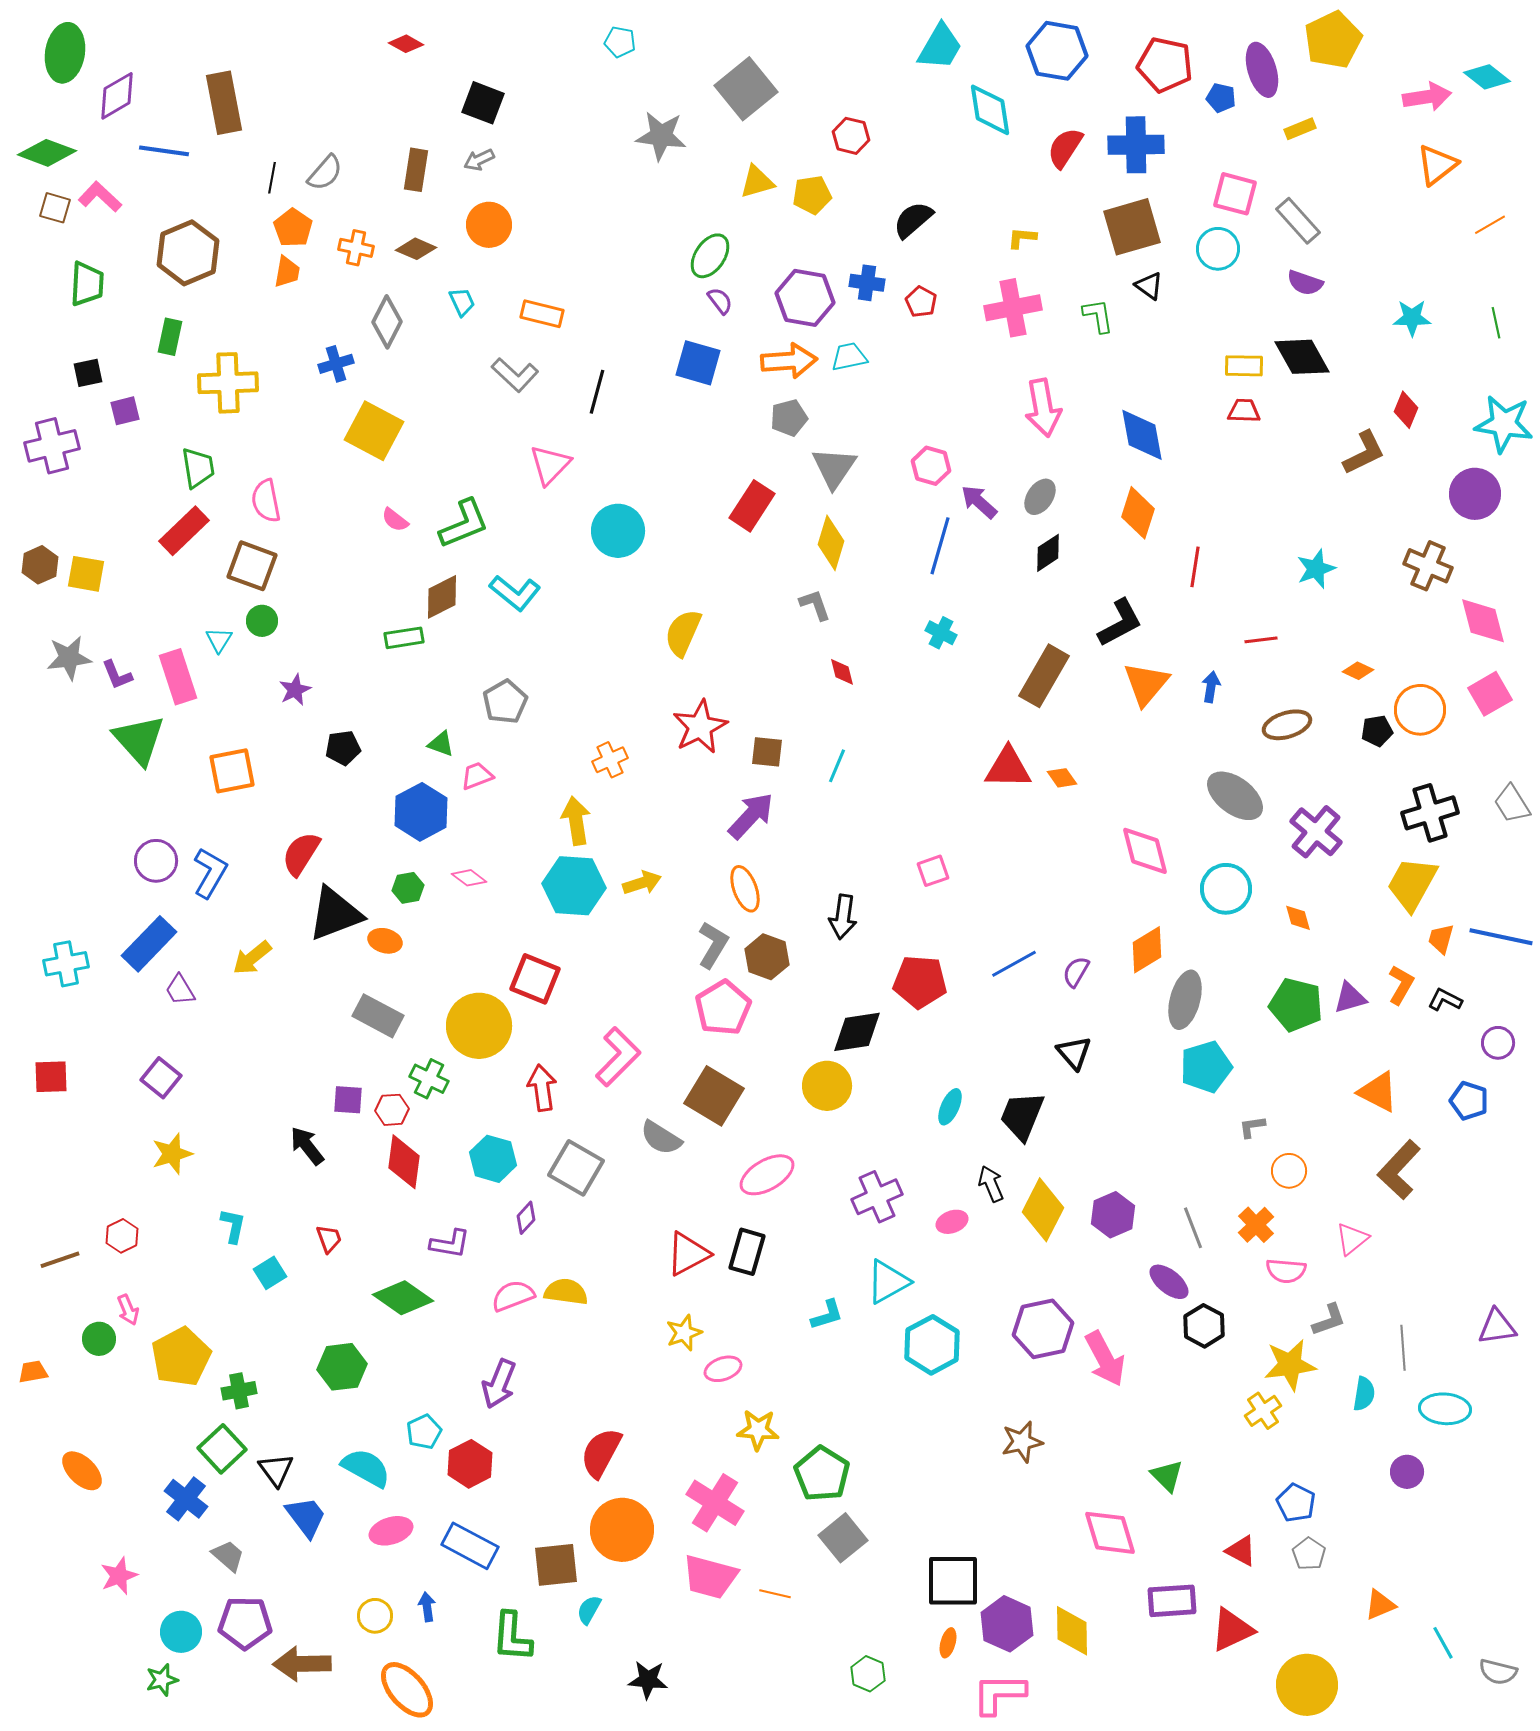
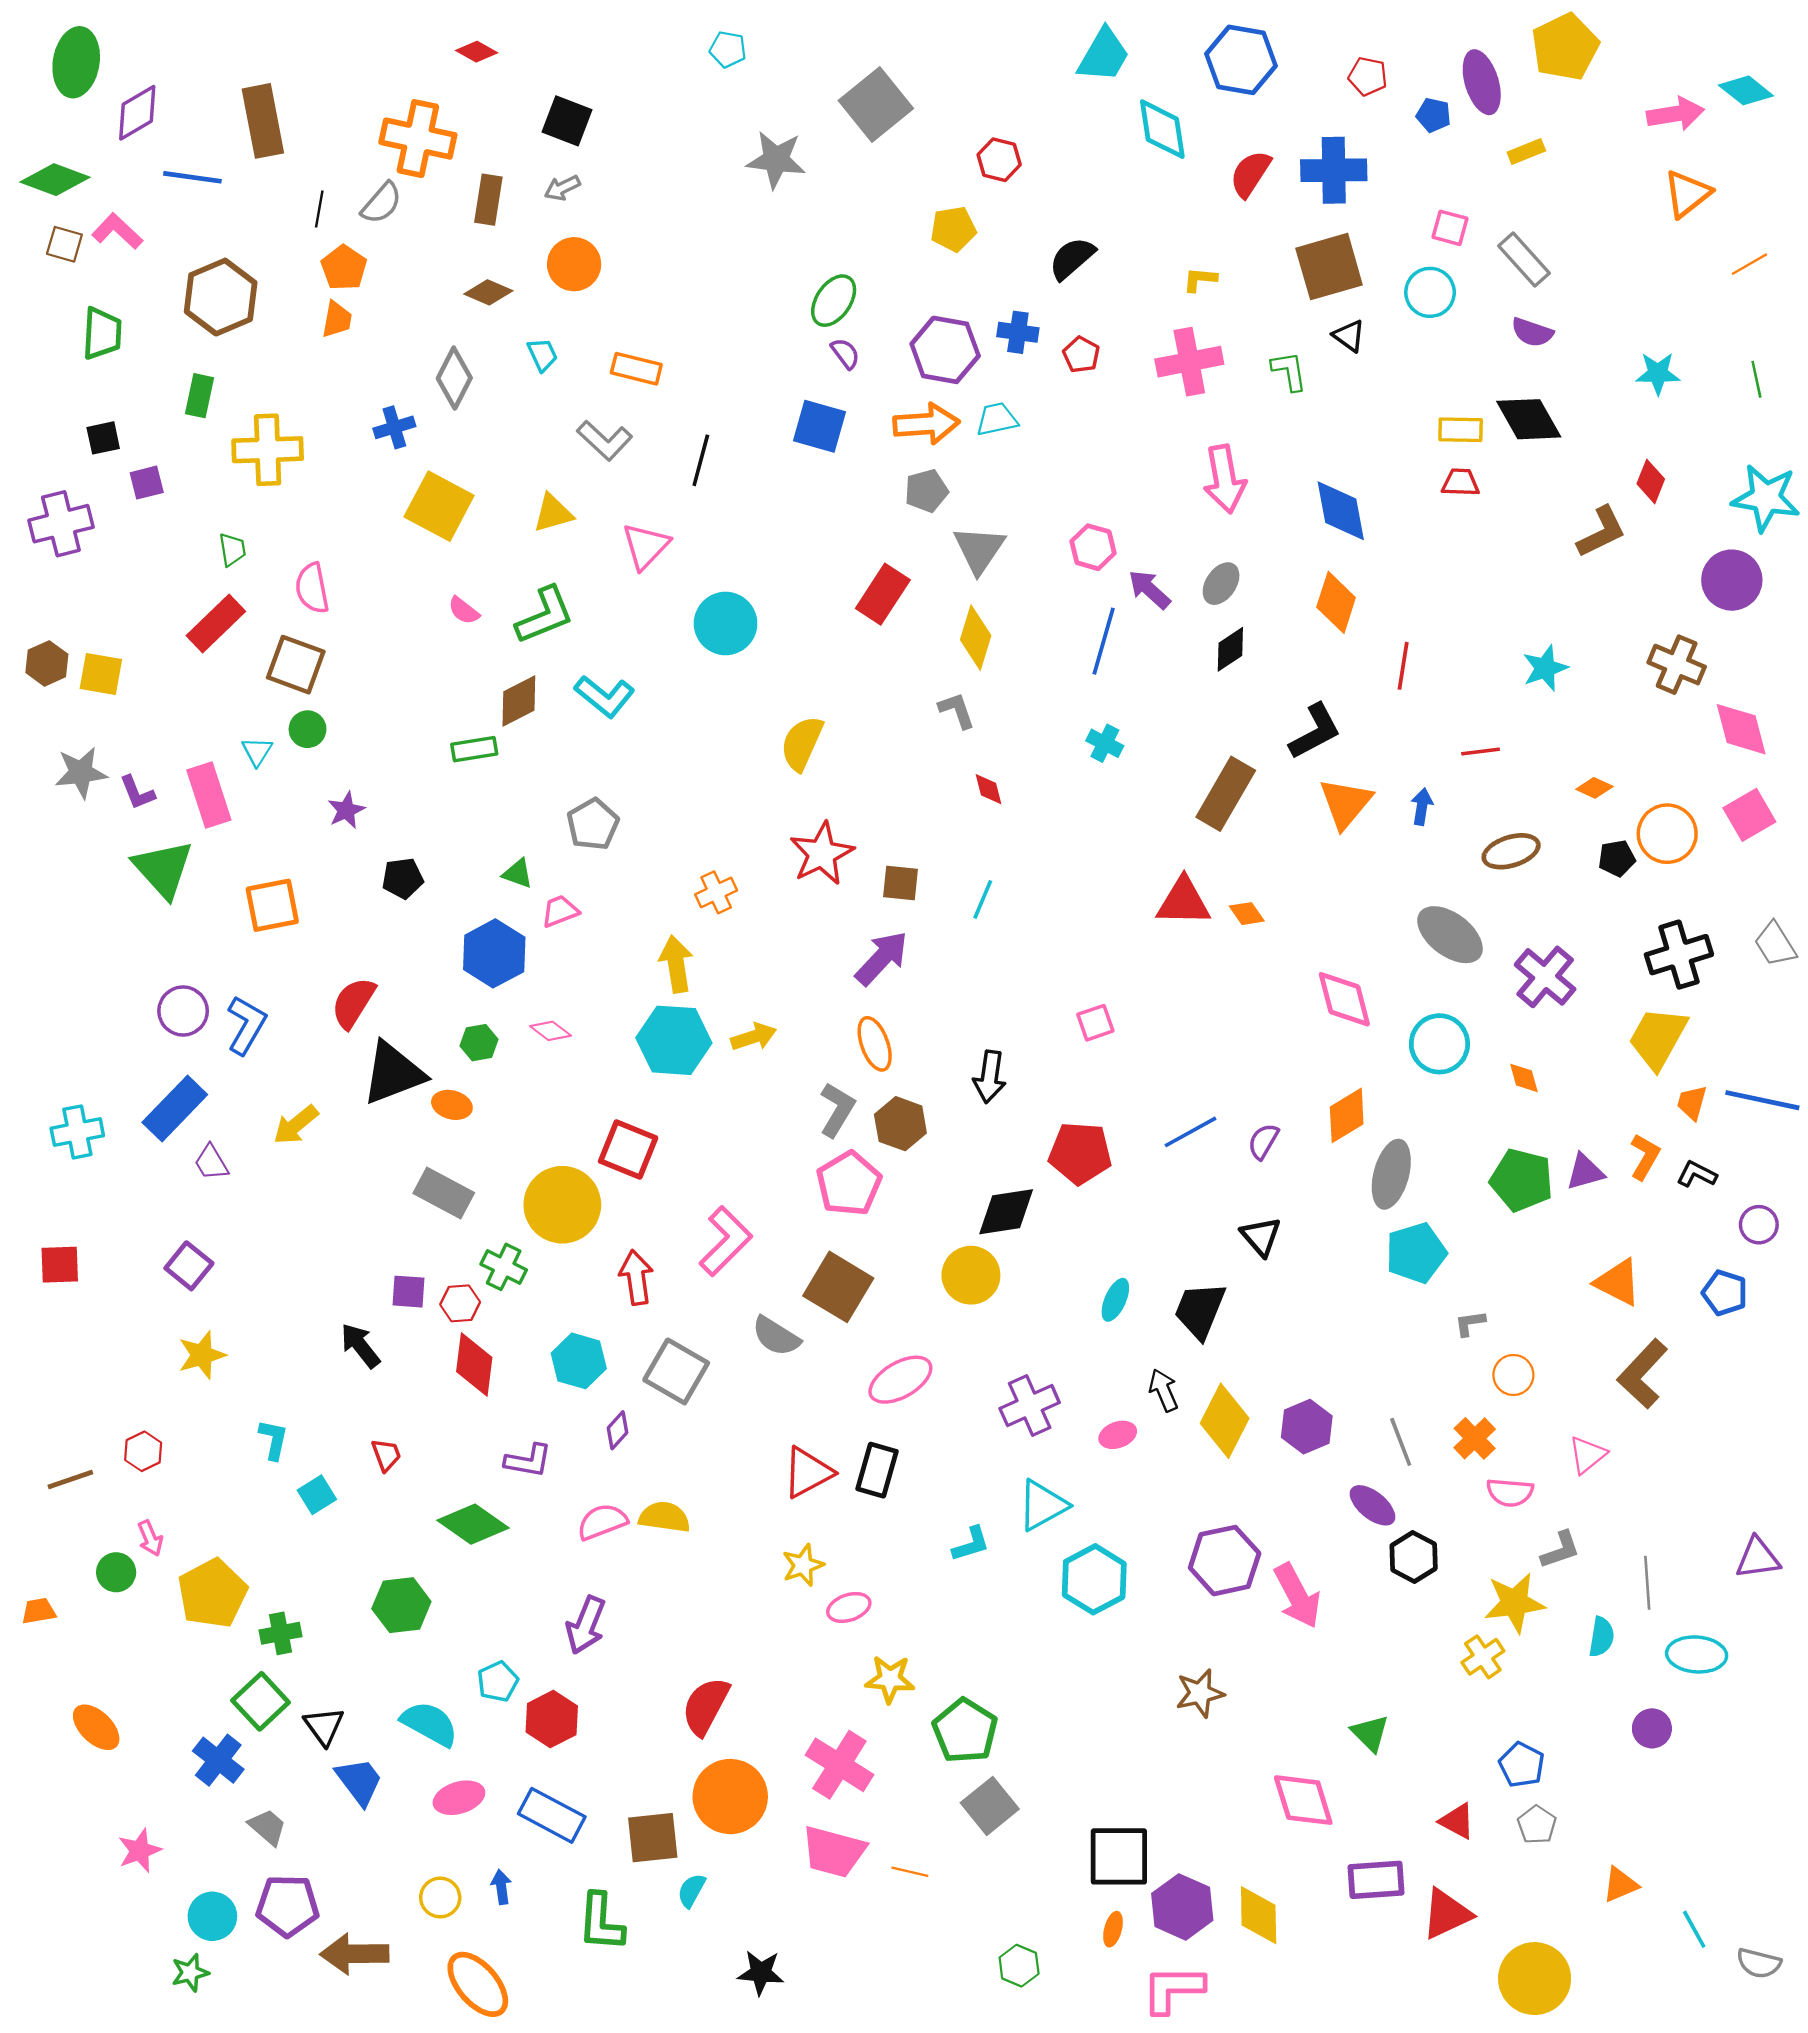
red pentagon: (1165, 65) -> (1368, 76), size x0.6
yellow triangle: (757, 182) -> (553, 513), moved
pink square: (1235, 194) -> (1450, 228), size x0.7
orange cross: (356, 248) -> (418, 139), moved, size x1.8
green trapezoid: (198, 468) -> (232, 550), size x0.7

